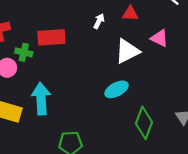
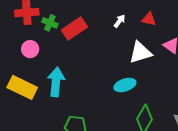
red rectangle: (51, 37) -> (74, 29), turned -40
green cross: (24, 52) -> (50, 23), moved

